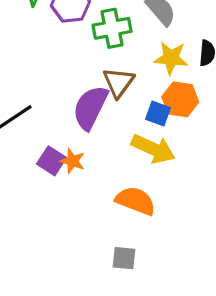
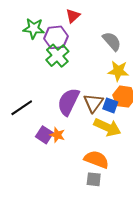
green cross: (112, 28) -> (57, 56), moved, turned -30
brown triangle: (119, 82) -> (93, 103), moved
gray square: (124, 258) -> (94, 179), moved

